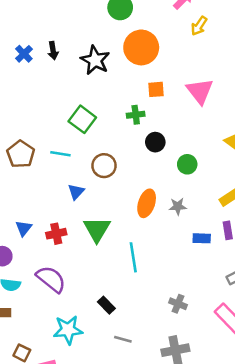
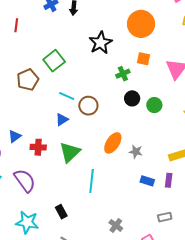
black star: (95, 60) -> (101, 43), moved
green cross: (136, 115) -> (123, 74), turned -32
green square: (82, 119) -> (54, 61), moved
cyan line: (60, 154) -> (67, 96), moved
green circle: (187, 164) -> (154, 105), moved

